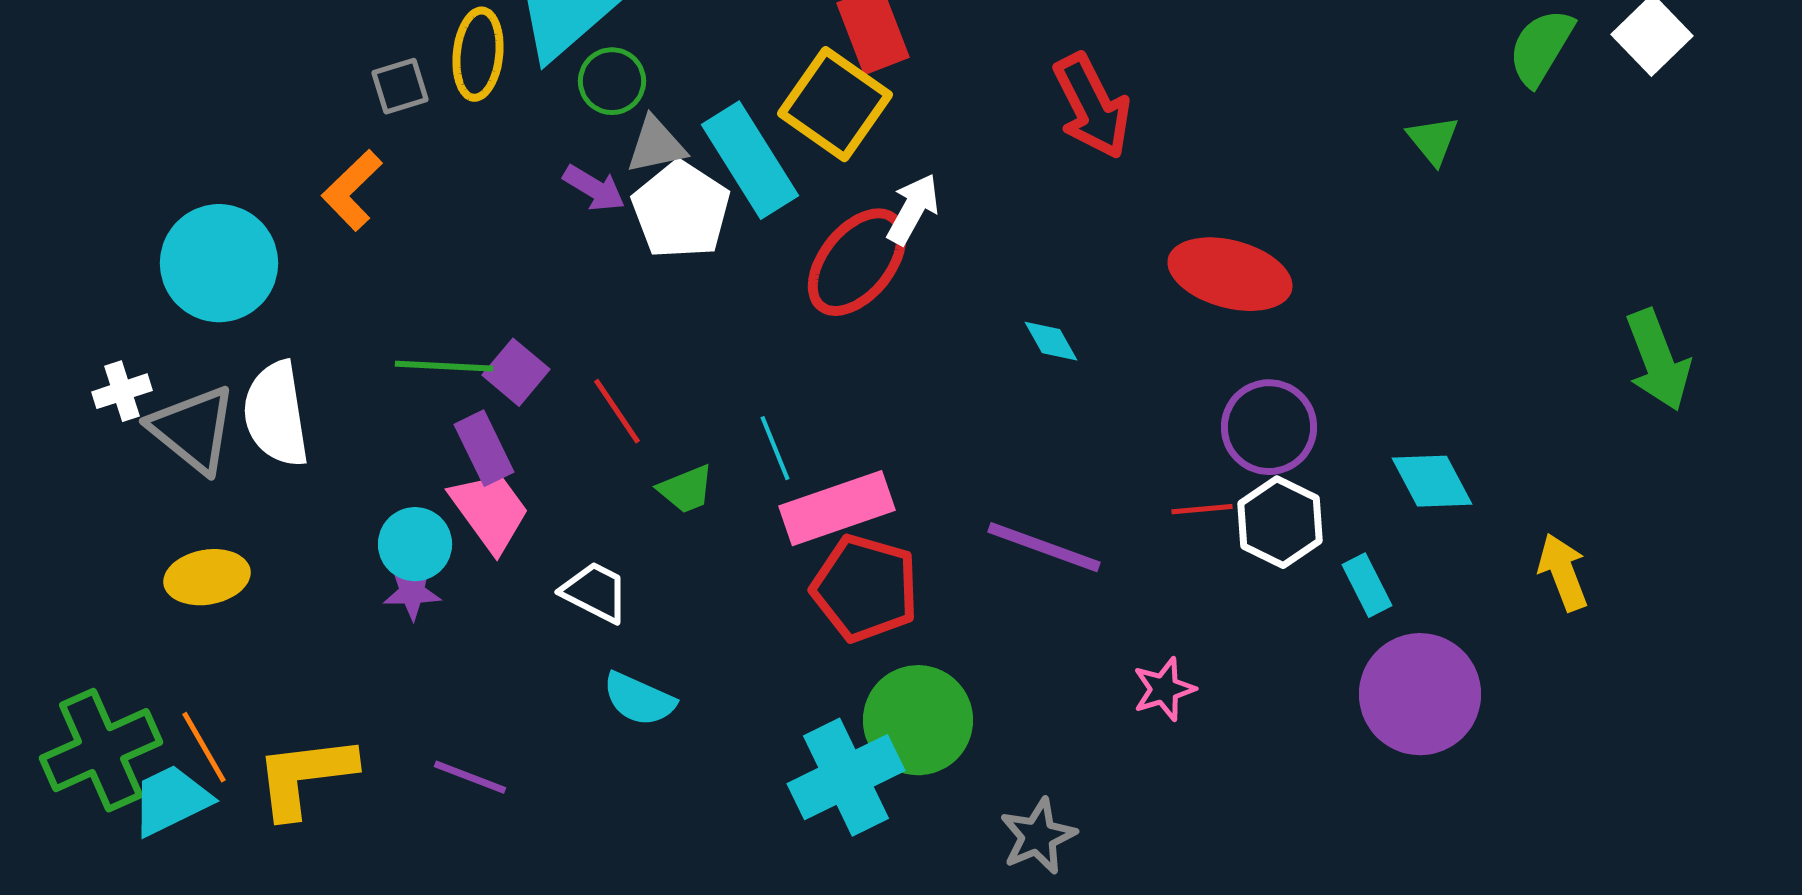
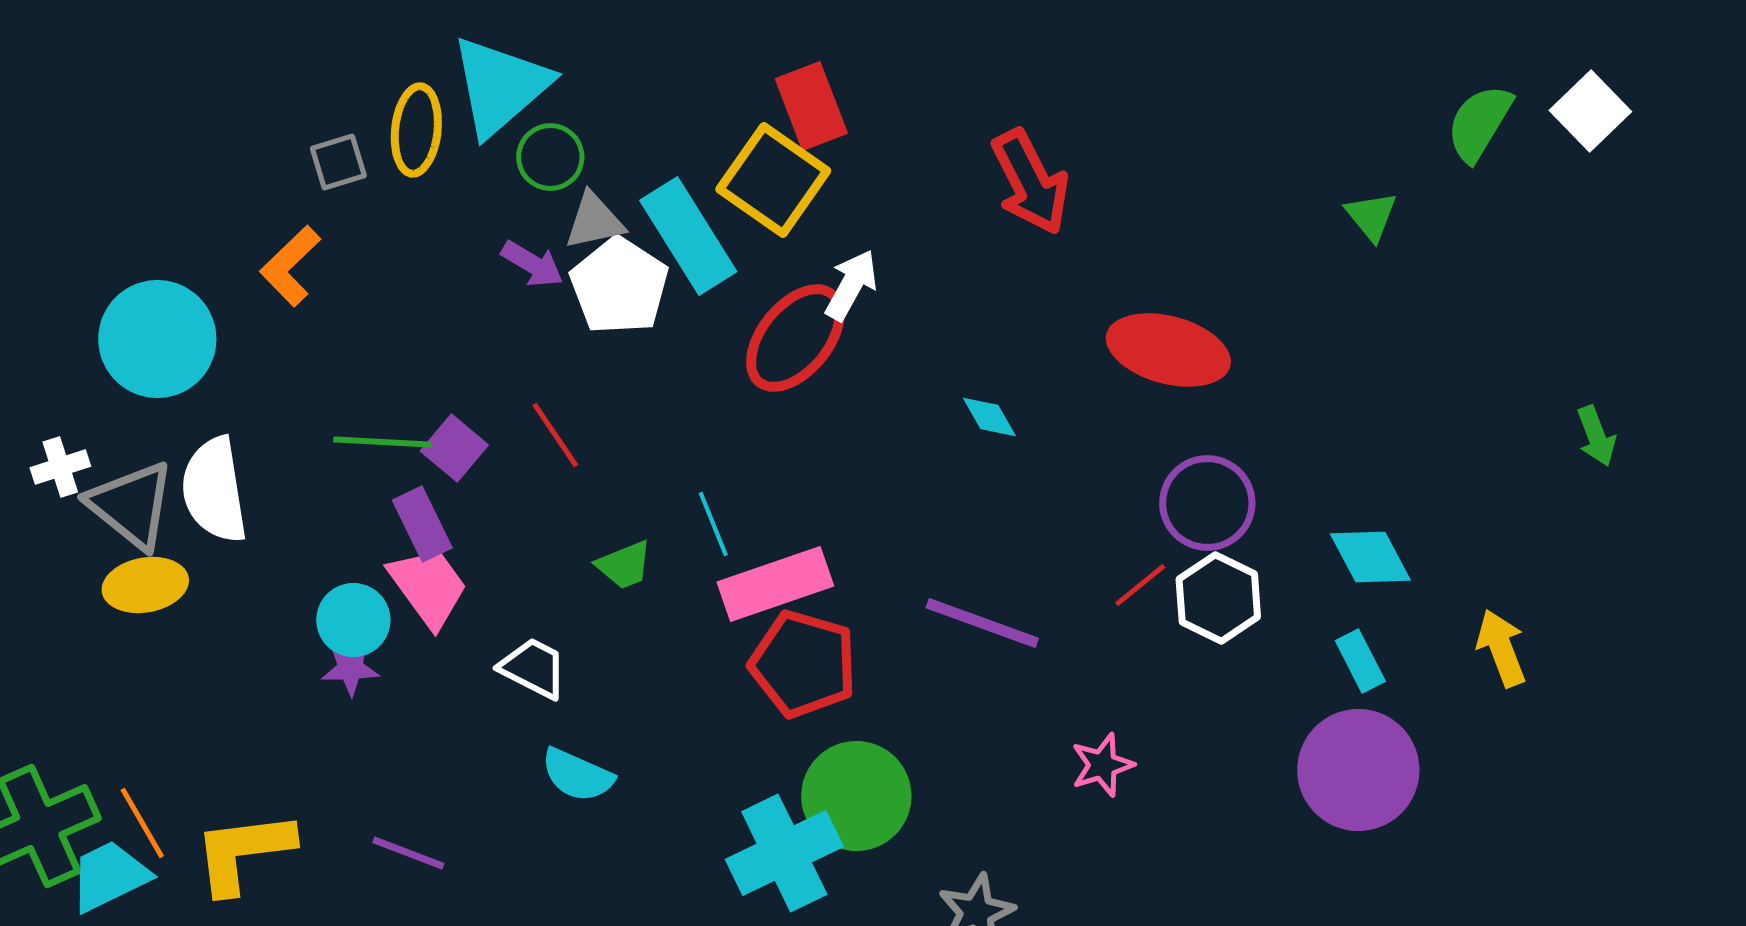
green arrow: (1658, 360) -> (1596, 436), size x0.6
red line: (617, 411) -> (555, 435), moved
red line: (1202, 509) -> (1140, 585), turned -34
yellow ellipse: (207, 577) -> (145, 585), moved
cyan rectangle: (1367, 585) -> (1360, 661), moved

